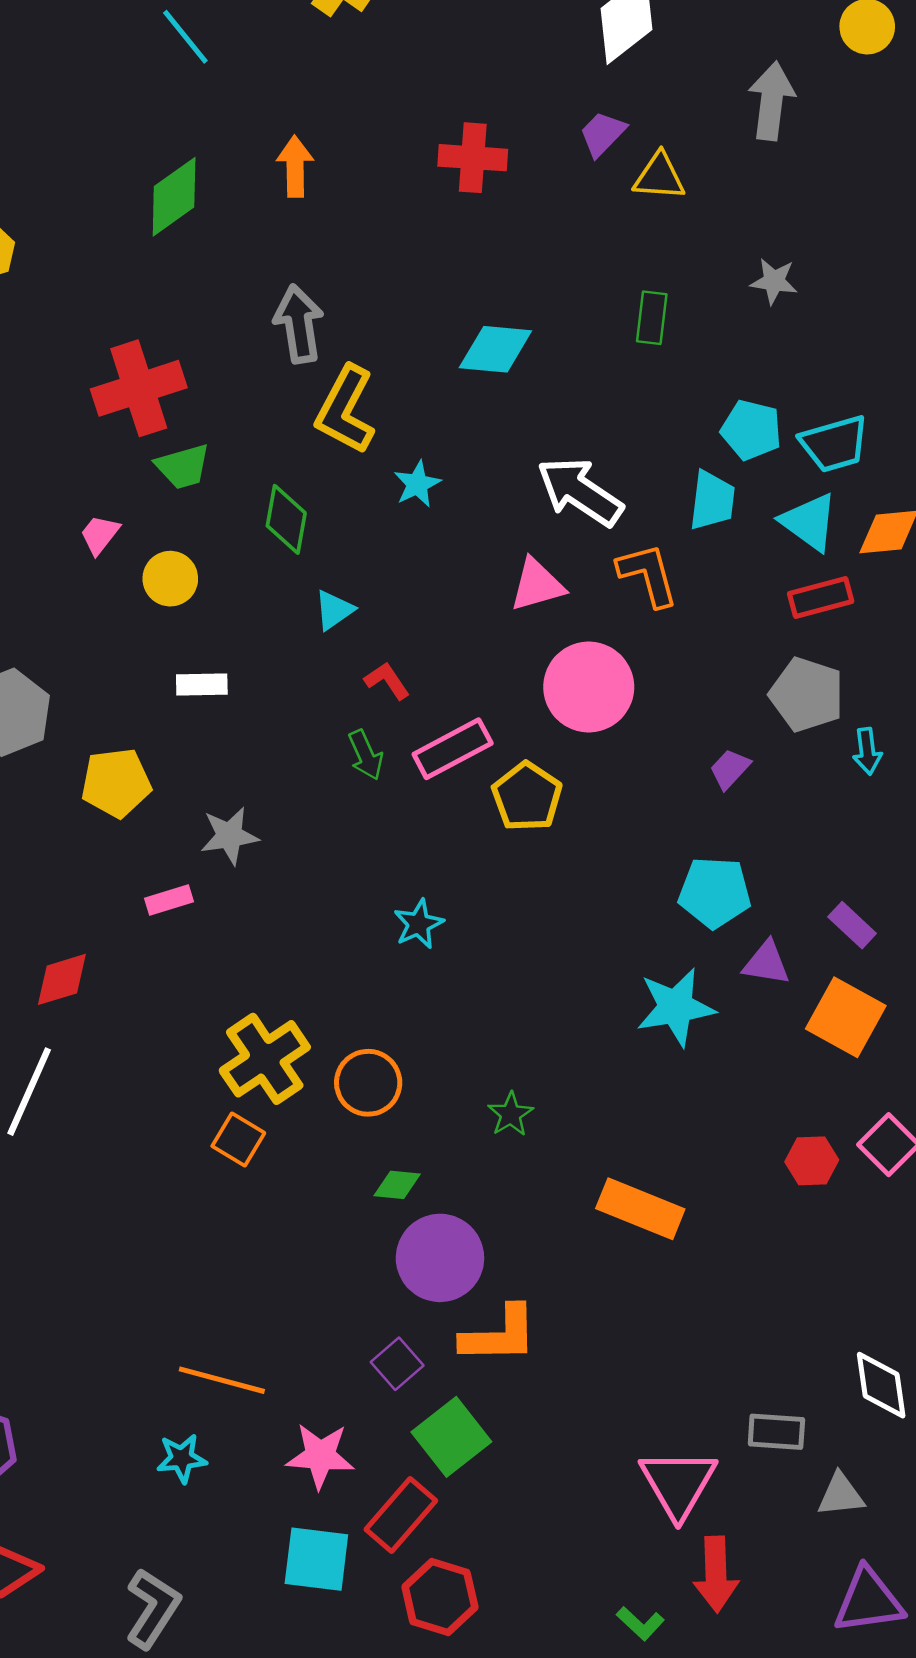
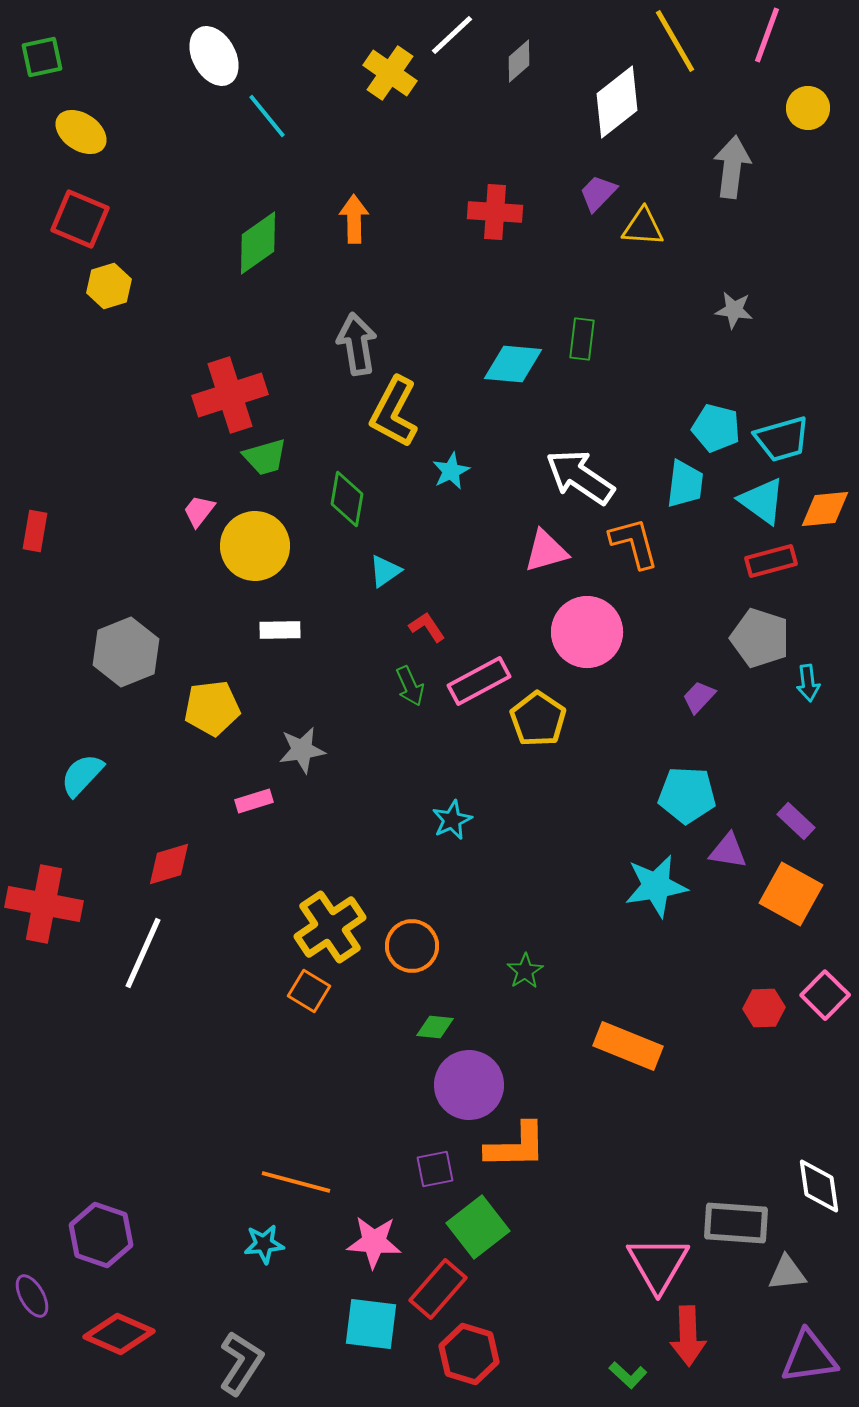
green rectangle: (652, 318) -> (582, 339), moved
yellow circle: (170, 579) -> (255, 546), size x1.6
purple square: (397, 1364) -> (435, 1169), turned 30
gray rectangle: (776, 1432) -> (736, 1223), size x1.4

